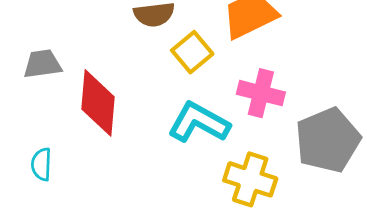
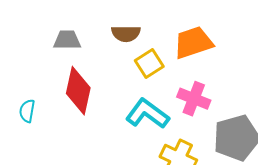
gray trapezoid: (43, 64) -> (67, 40), moved
cyan semicircle: (41, 164) -> (27, 111), moved

